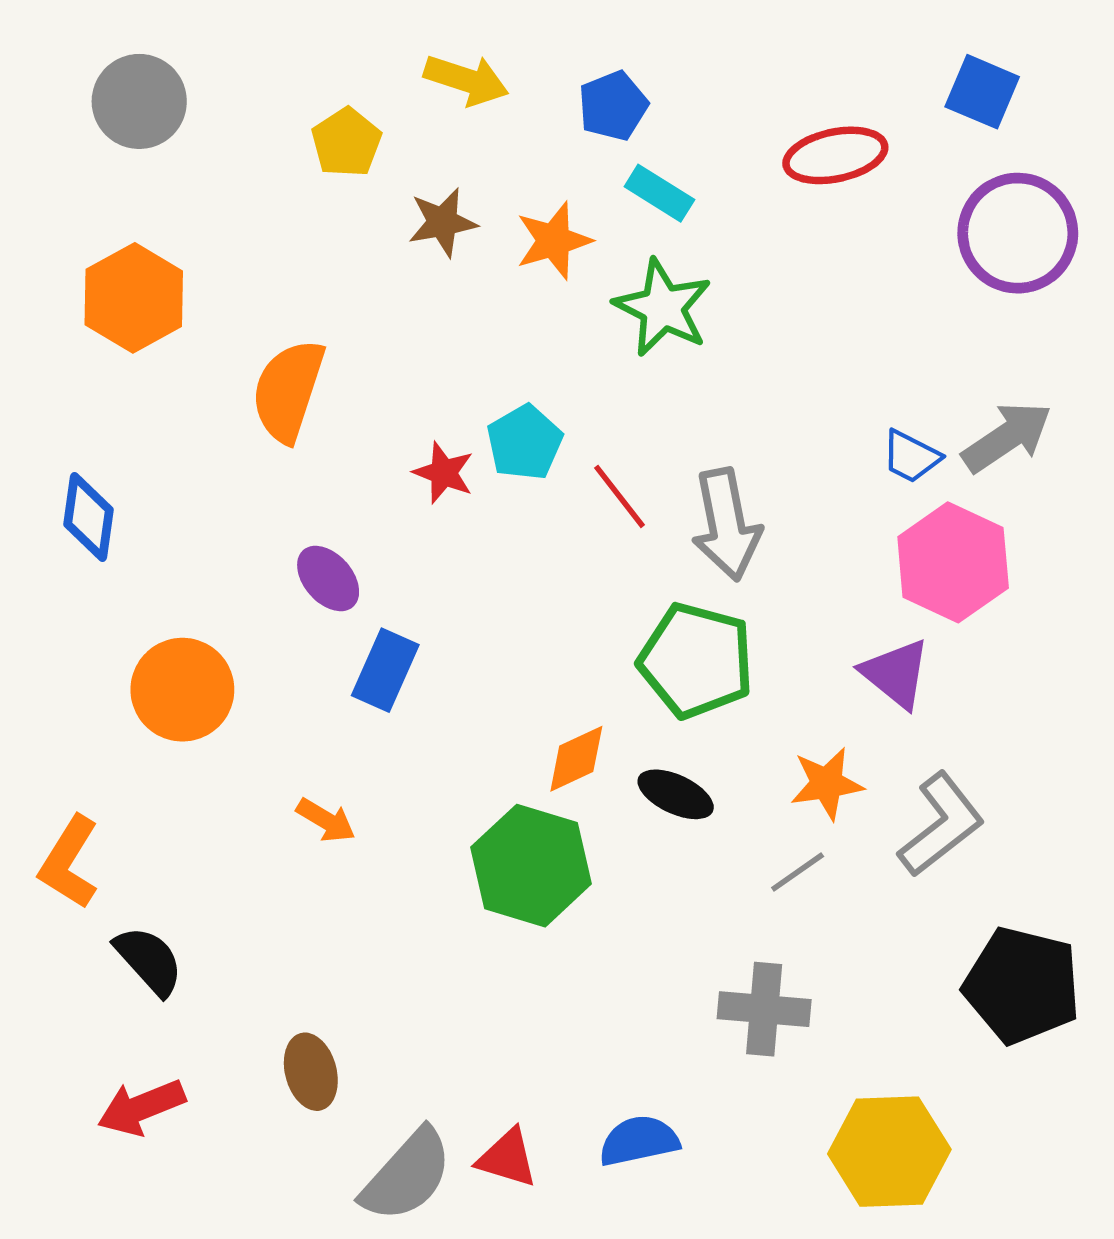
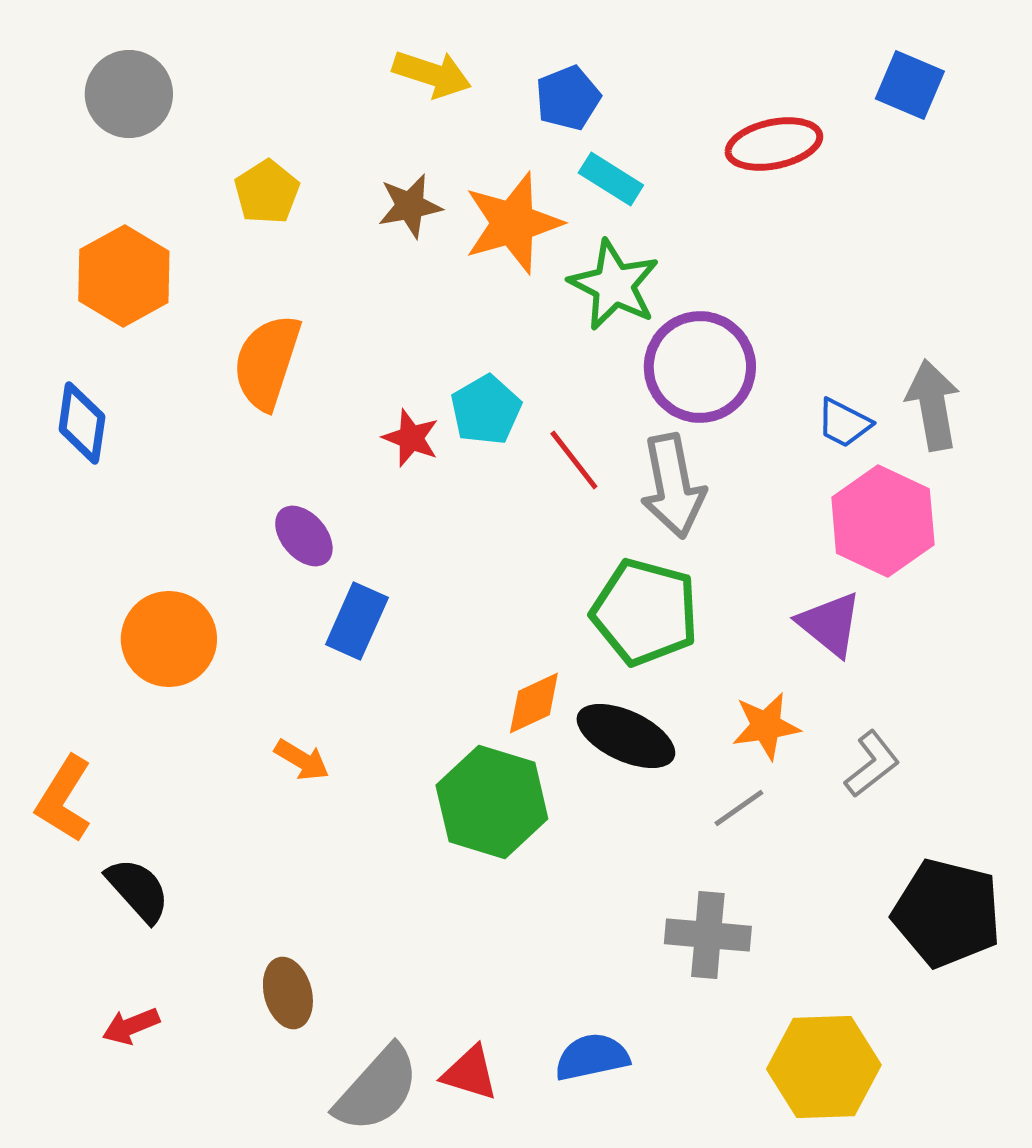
yellow pentagon: (346, 142) -> (267, 192), moved
purple circle: (1018, 233) -> (700, 367), moved
orange star: (554, 241) -> (513, 223), size x1.4
gray arrow: (1007, 437) -> (933, 405), turned -66
blue diamond: (88, 517) -> (82, 423), moved
black ellipse: (676, 794) -> (626, 736), size x1.4
gray L-shape: (941, 825) -> (872, 764), size x0.7
red arrow: (141, 1107) -> (131, 1026), size x0.7

